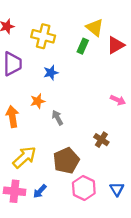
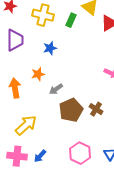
green rectangle: (83, 46) -> (71, 20), moved
gray arrow: (57, 118) -> (56, 89), turned -96
brown pentagon: (66, 161) -> (71, 110), moved

